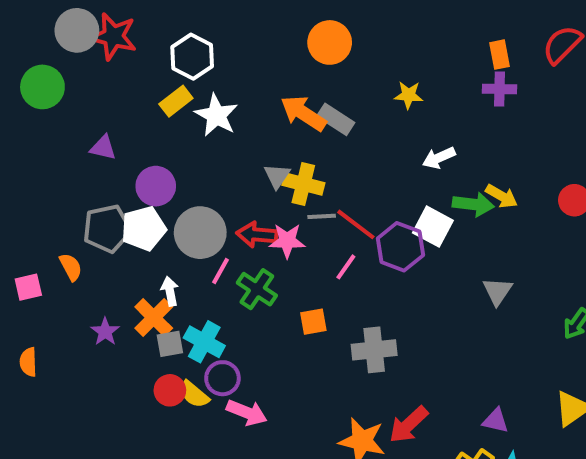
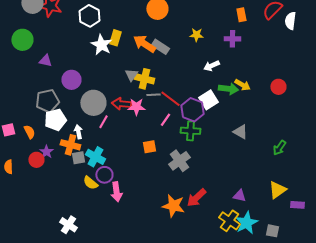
green circle: (42, 87) -> (22, 40), moved
purple cross: (500, 89) -> (232, 39), moved
yellow rectangle: (176, 101) -> (115, 38), moved, turned -35
white square: (433, 227) -> (208, 100), turned 30
white pentagon: (144, 229) -> (55, 120), moved
orange semicircle: (71, 267) -> (29, 132), moved
green cross: (257, 289) -> (190, 131), moved, turned -30
gray triangle: (497, 291) -> (240, 132), turned -35
orange cross: (154, 318) -> (70, 145), turned -30
gray cross: (374, 350) -> (179, 161), turned -30
red circle: (170, 390) -> (36, 160), moved
pink arrow: (247, 413) -> (116, 192), turned 60

